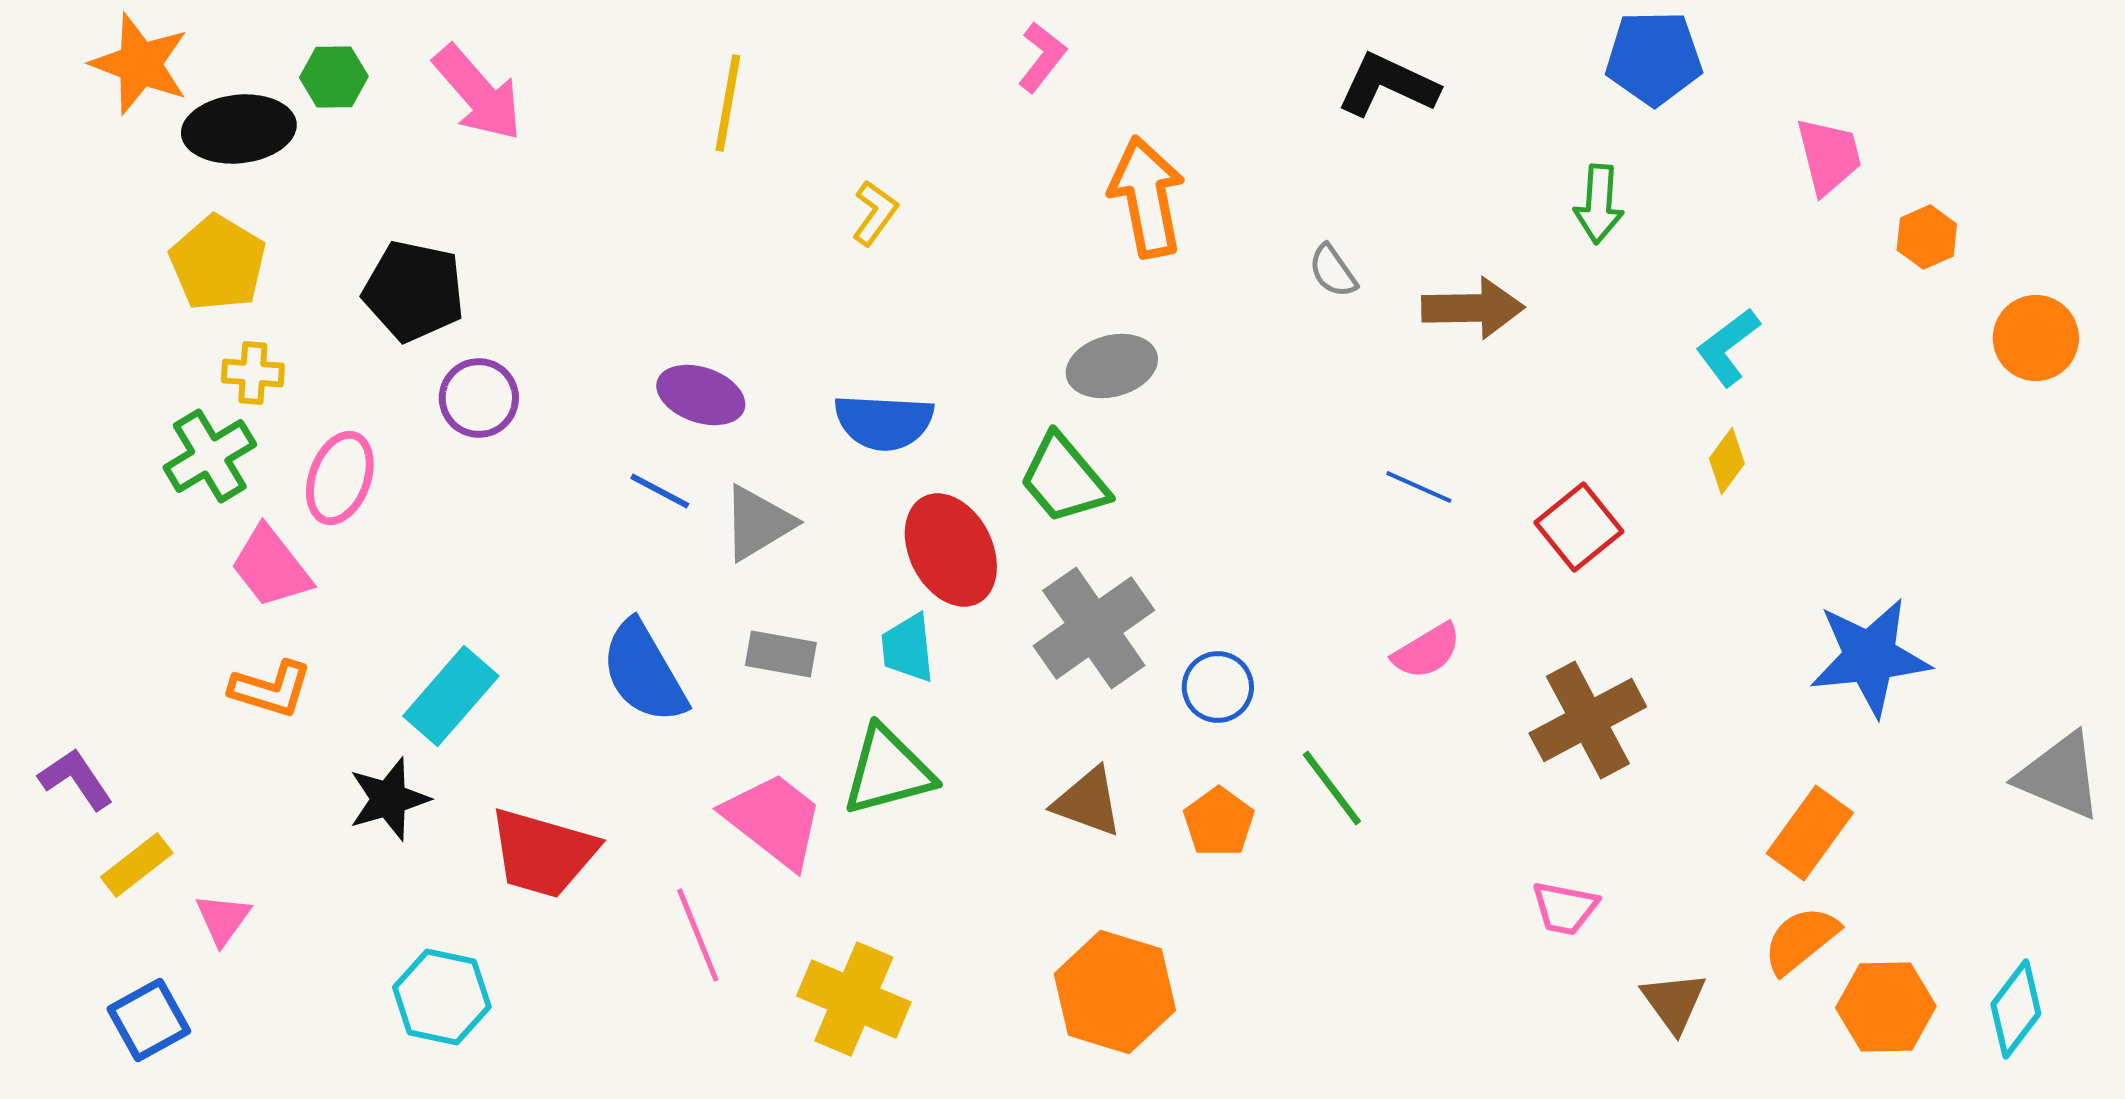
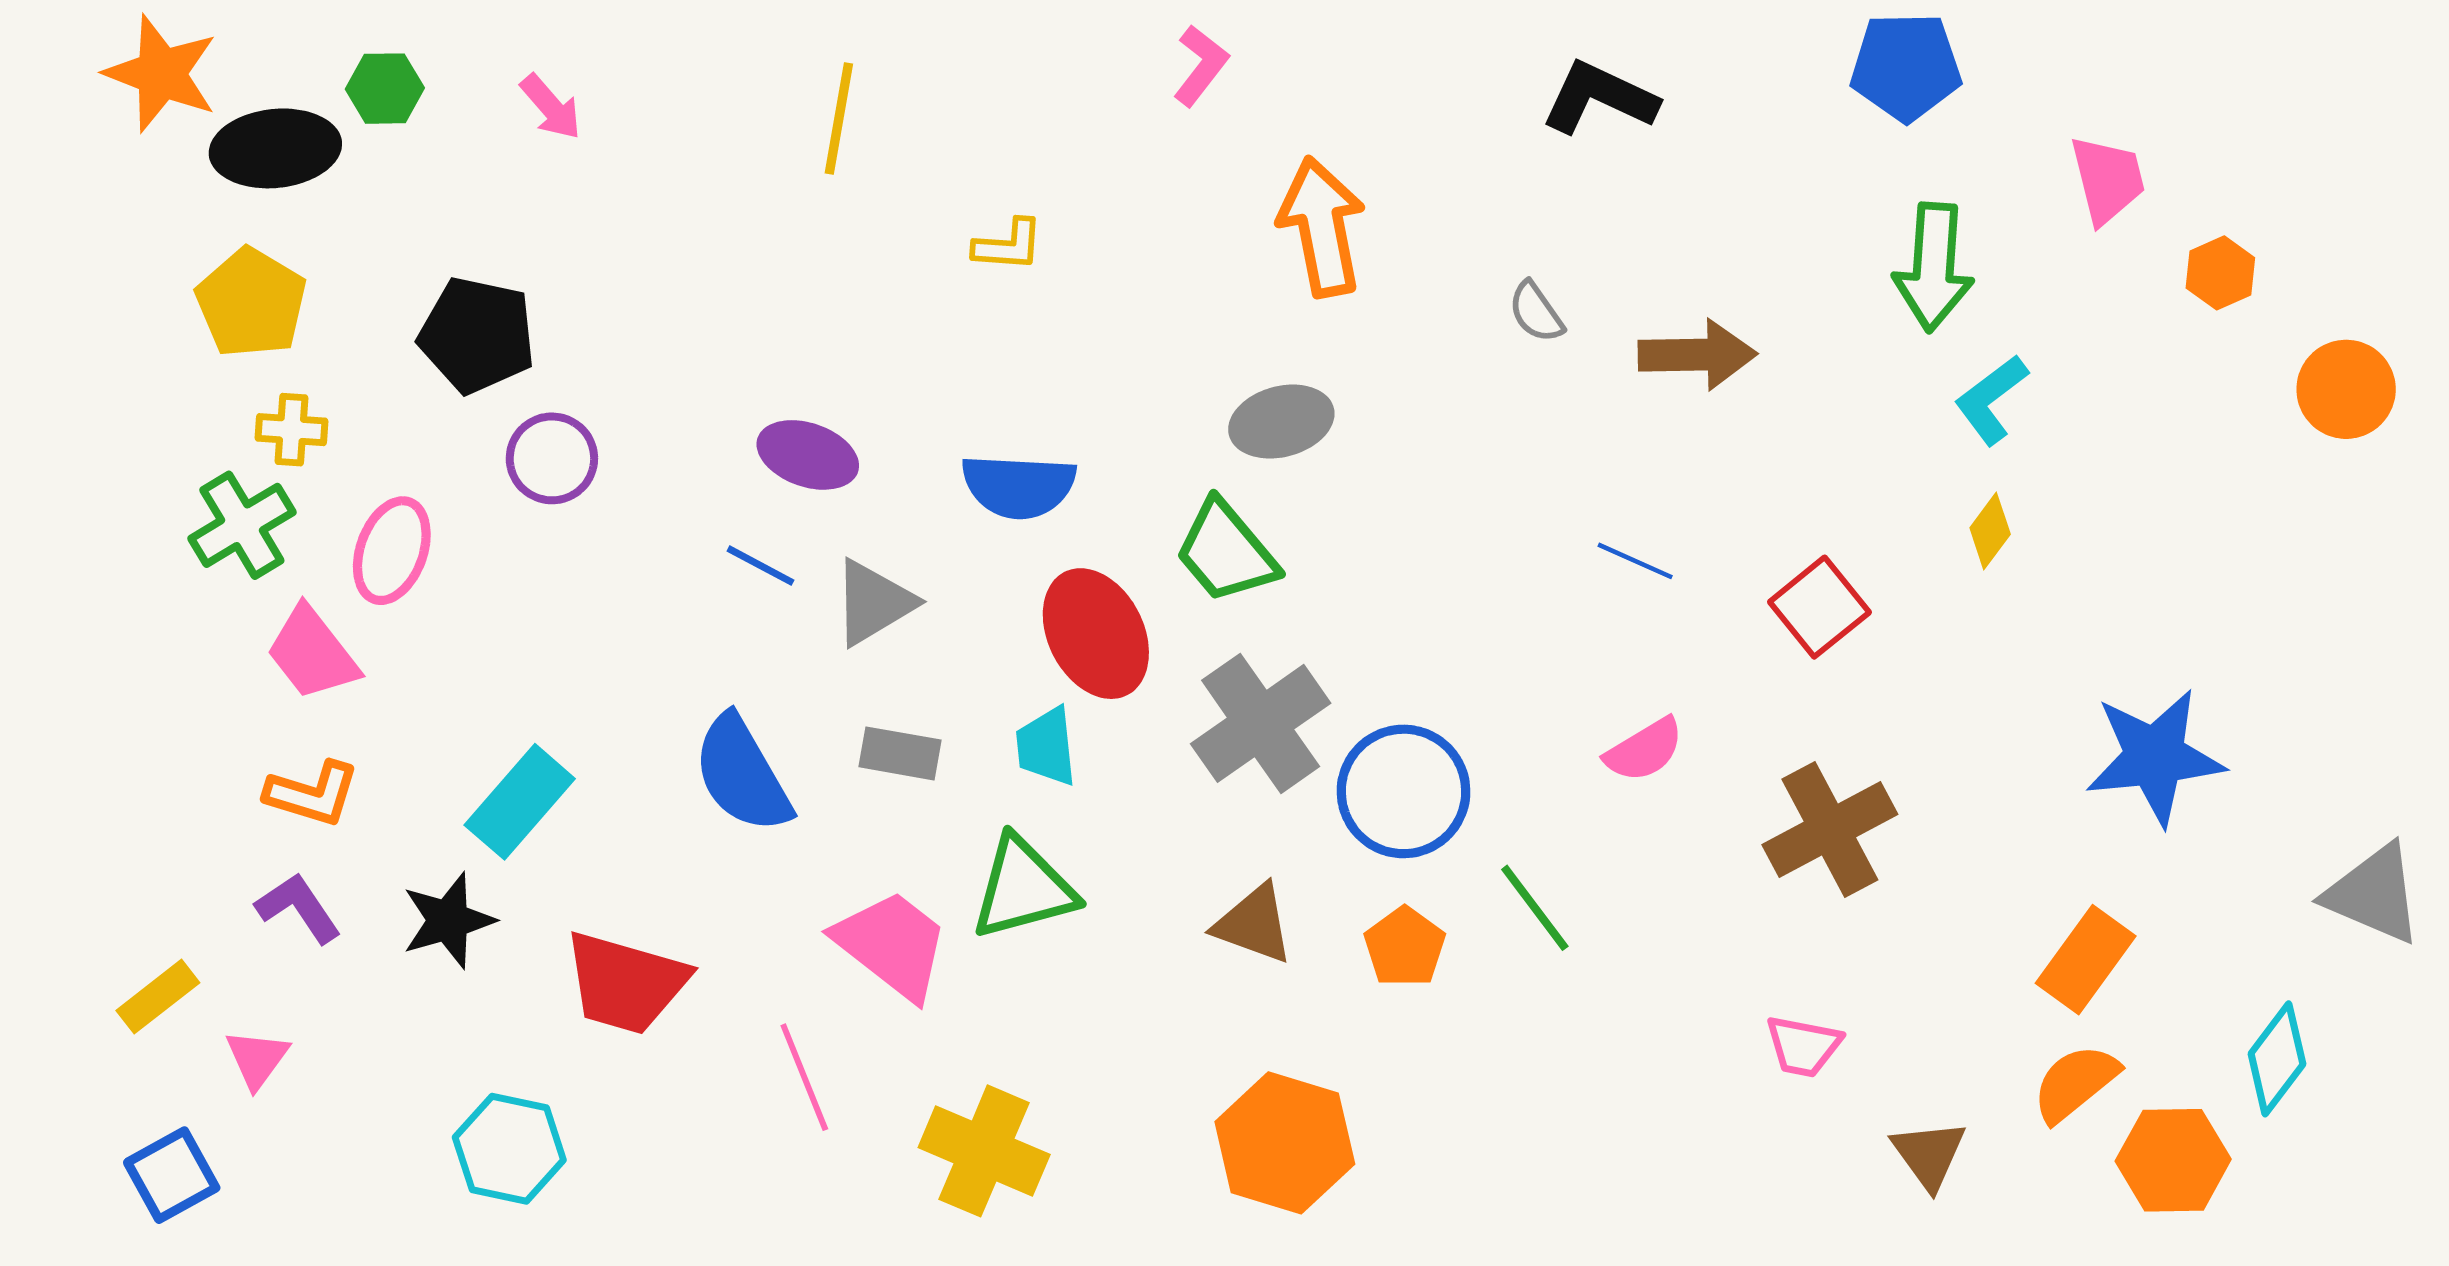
pink arrow: (478, 93) -> (551, 107), size x0.6
green arrow: (1599, 204) -> (1934, 267), moved, size x1.4
yellow L-shape: (875, 213) -> (1008, 245), turned 58
blue circle: (1218, 687) -> (1403, 791), size x1.6
purple L-shape: (76, 779) -> (298, 908), moved
cyan diamond: (2016, 1009) -> (2277, 1059), moved

